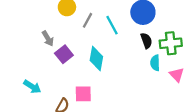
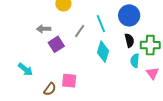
gray line: (87, 20) -> (80, 31), moved
gray arrow: (48, 38) -> (44, 29), turned 112
cyan diamond: (96, 58) -> (103, 52), moved

